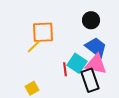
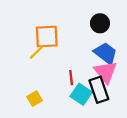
cyan square: (77, 63) -> (81, 94), moved
pink triangle: (96, 64) -> (106, 72), turned 40

